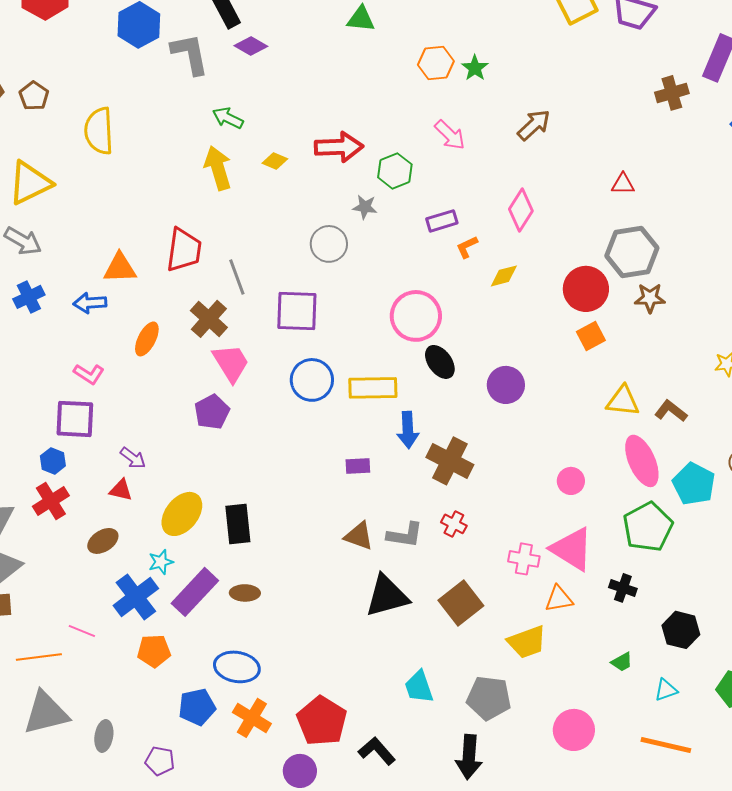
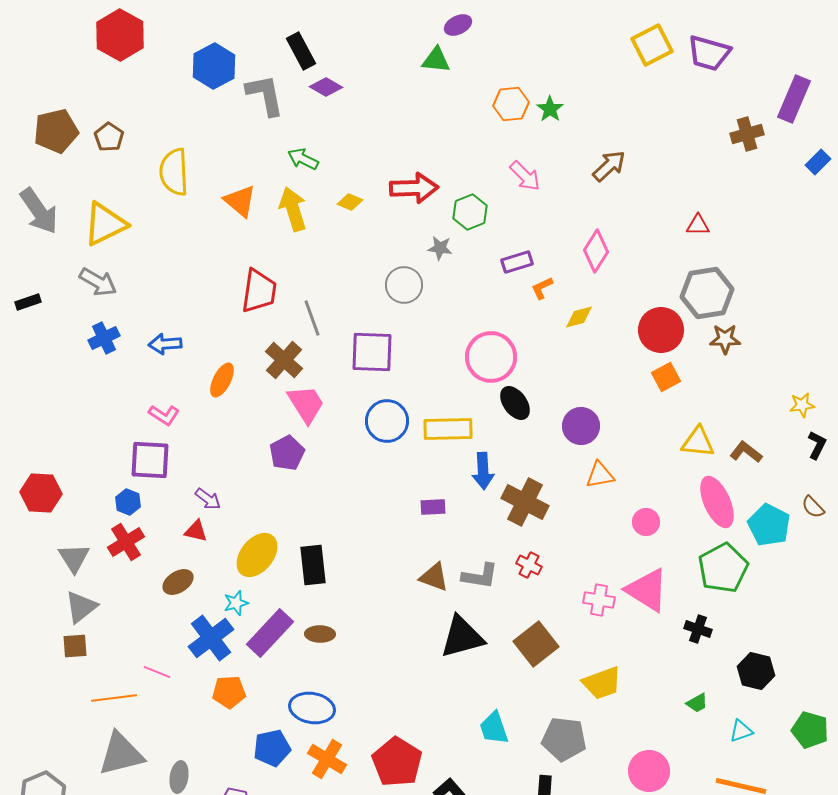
orange triangle: (120, 268) -> (240, 201), moved, turned 42
orange triangle: (559, 599) -> (600, 475), moved

